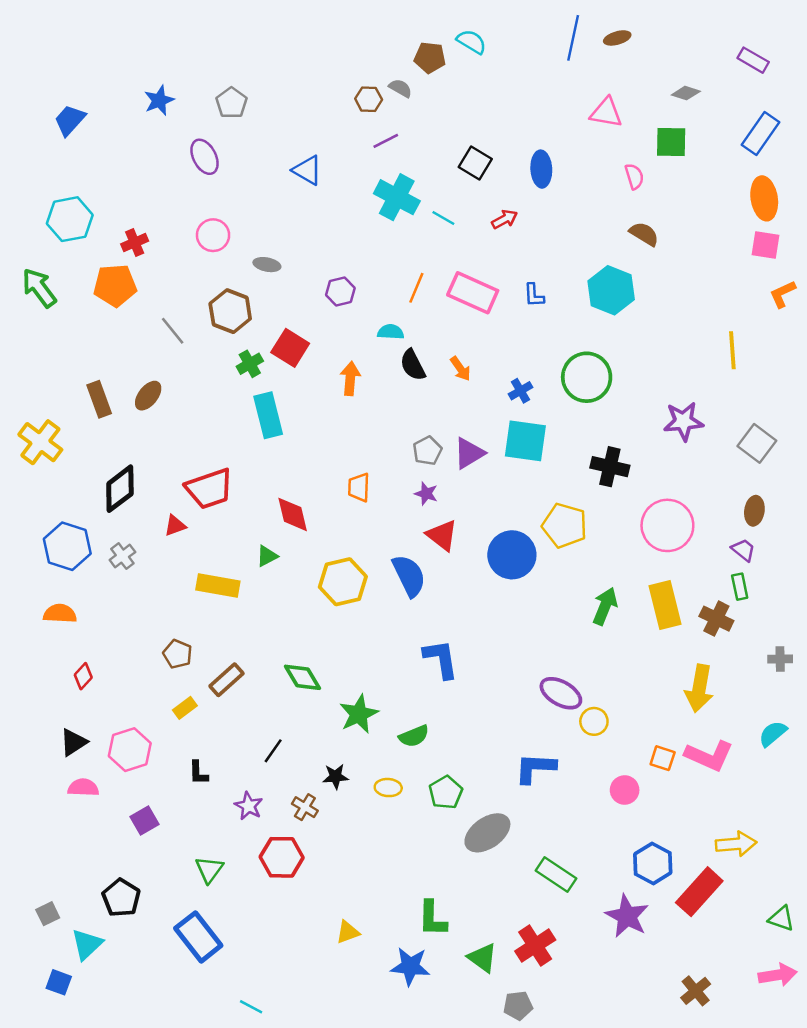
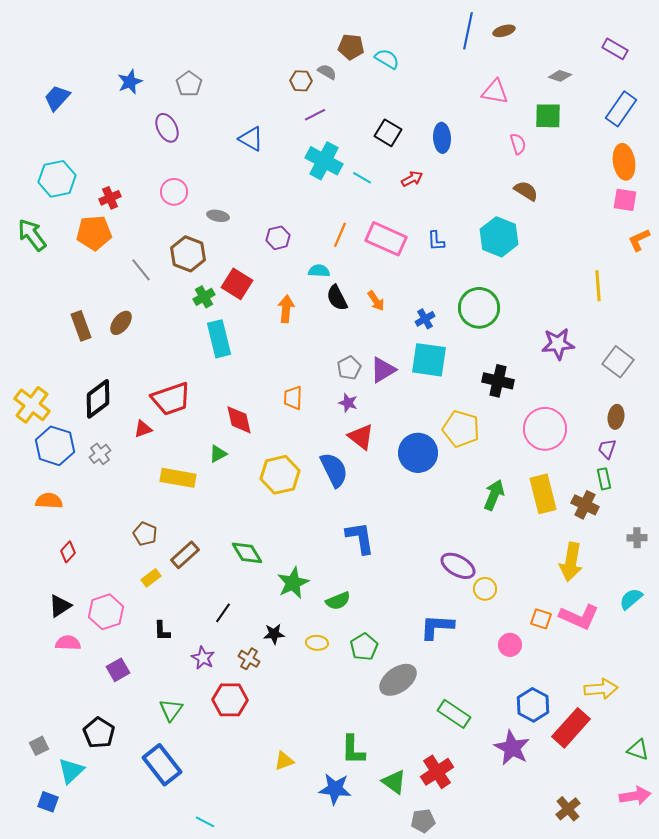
cyan semicircle: (471, 42) -> (387, 59), moved
yellow cross: (40, 442) -> (32, 405), moved
purple trapezoid: (743, 550) -> (607, 449), turned -110

